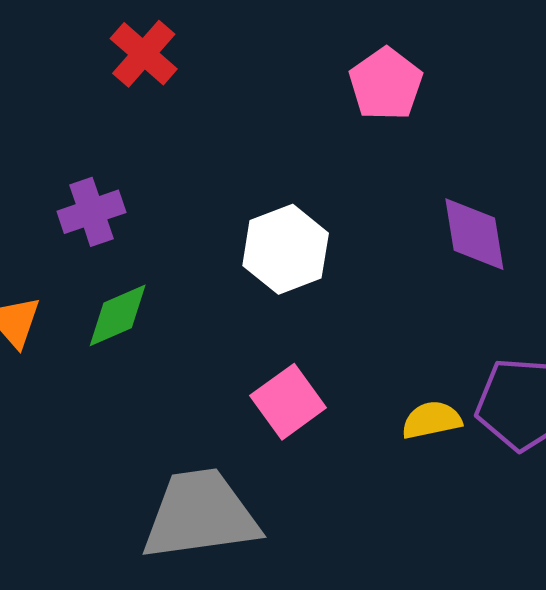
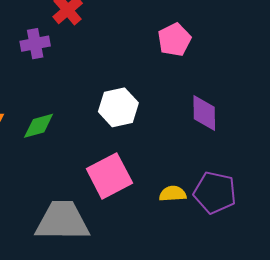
purple cross: (91, 212) -> (35, 44), moved
pink square: (288, 402) -> (109, 176), size x1.4

